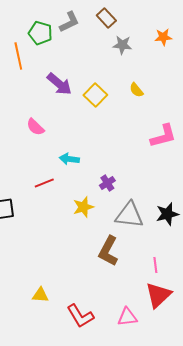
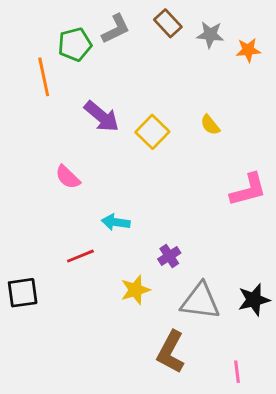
green pentagon: (40, 33) -> (75, 44), turned -30
gray star: (122, 45) -> (210, 35), moved

